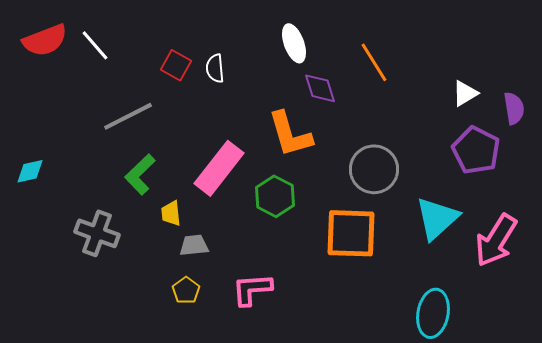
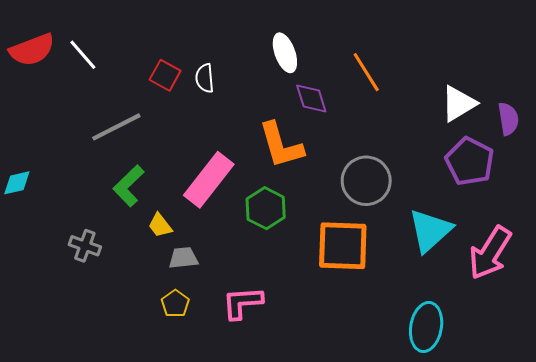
white triangle: (465, 93) -> (459, 104), size x1.4
yellow trapezoid: (171, 213) -> (160, 225), turned -32
gray cross: (97, 233) -> (85, 246), size x0.7

